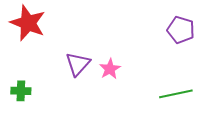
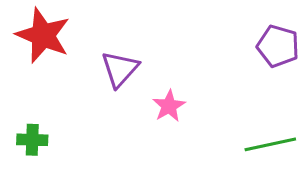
purple triangle: (78, 64) -> (120, 69), moved

